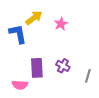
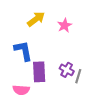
blue L-shape: (18, 34) -> (23, 51), moved
gray line: (88, 76) -> (78, 76), moved

